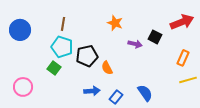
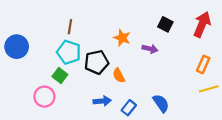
red arrow: (182, 22) -> (202, 24), turned -45
orange star: (115, 23) -> (122, 38), moved
blue circle: (20, 30) -> (17, 47), moved
black square: (155, 37) -> (165, 24), moved
pink circle: (23, 87) -> (44, 97), moved

